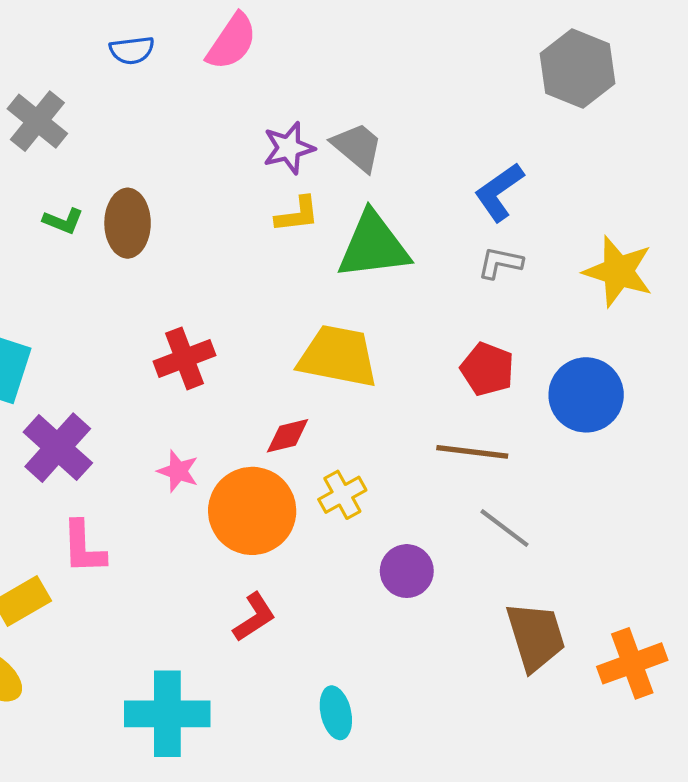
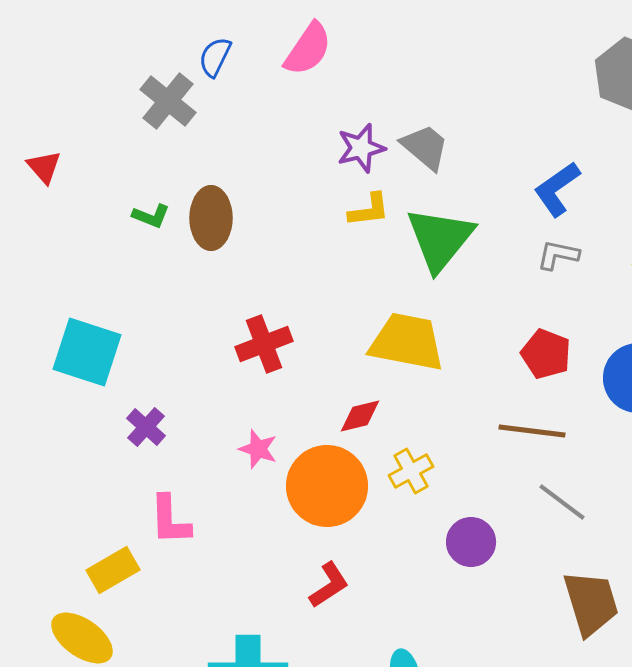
blue semicircle: (132, 50) -> (215, 57), turned 123
gray cross: (37, 121) -> (168, 101), moved
green triangle: (373, 246) -> (440, 239), turned -44
purple cross: (58, 448) -> (146, 427), size x0.6

